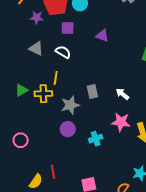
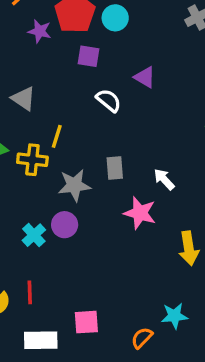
gray triangle: (36, 48) -> (24, 99), moved
white semicircle: (63, 52) -> (109, 100), moved
pink star: (121, 122) -> (140, 213), moved
cyan cross: (96, 139) -> (34, 235), moved, turned -32

